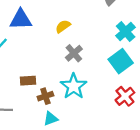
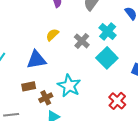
blue triangle: (21, 19) -> (36, 60), moved
gray cross: (74, 53) -> (82, 41), moved
red cross: (125, 96) -> (117, 101), moved

